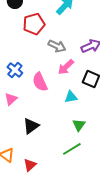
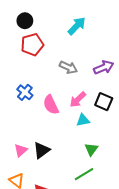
red pentagon: (34, 24) -> (32, 45), moved
pink arrow: (66, 67) -> (78, 100), moved
pink triangle: (11, 99) -> (21, 150), moved

